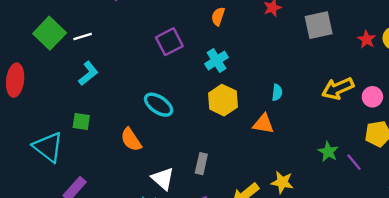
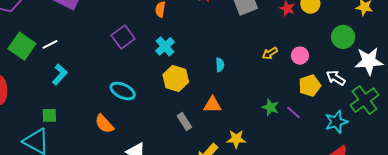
yellow arrow: (338, 88) -> (270, 53), size x0.6
green square: (81, 121) -> (49, 115), moved
orange triangle: (263, 124) -> (212, 105), moved
gray rectangle: (201, 164) -> (184, 122), moved, turned -36

